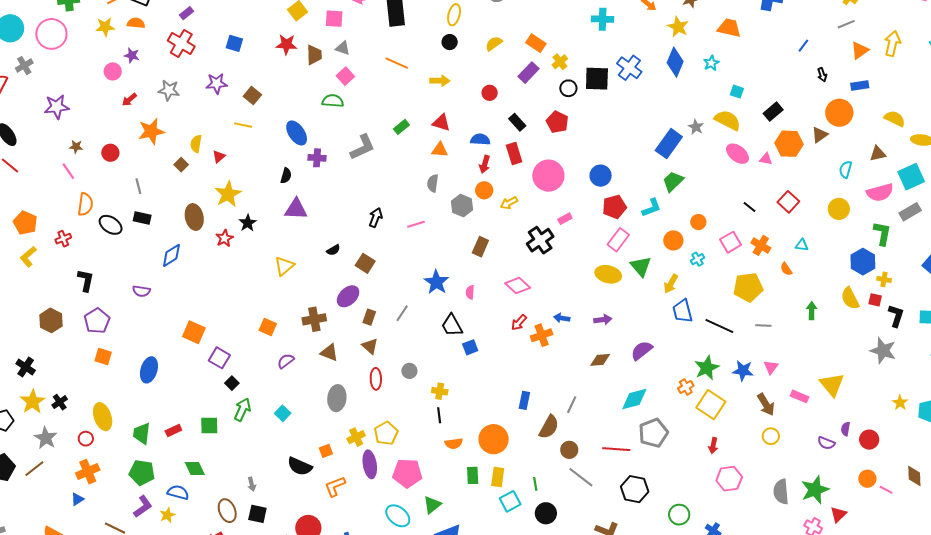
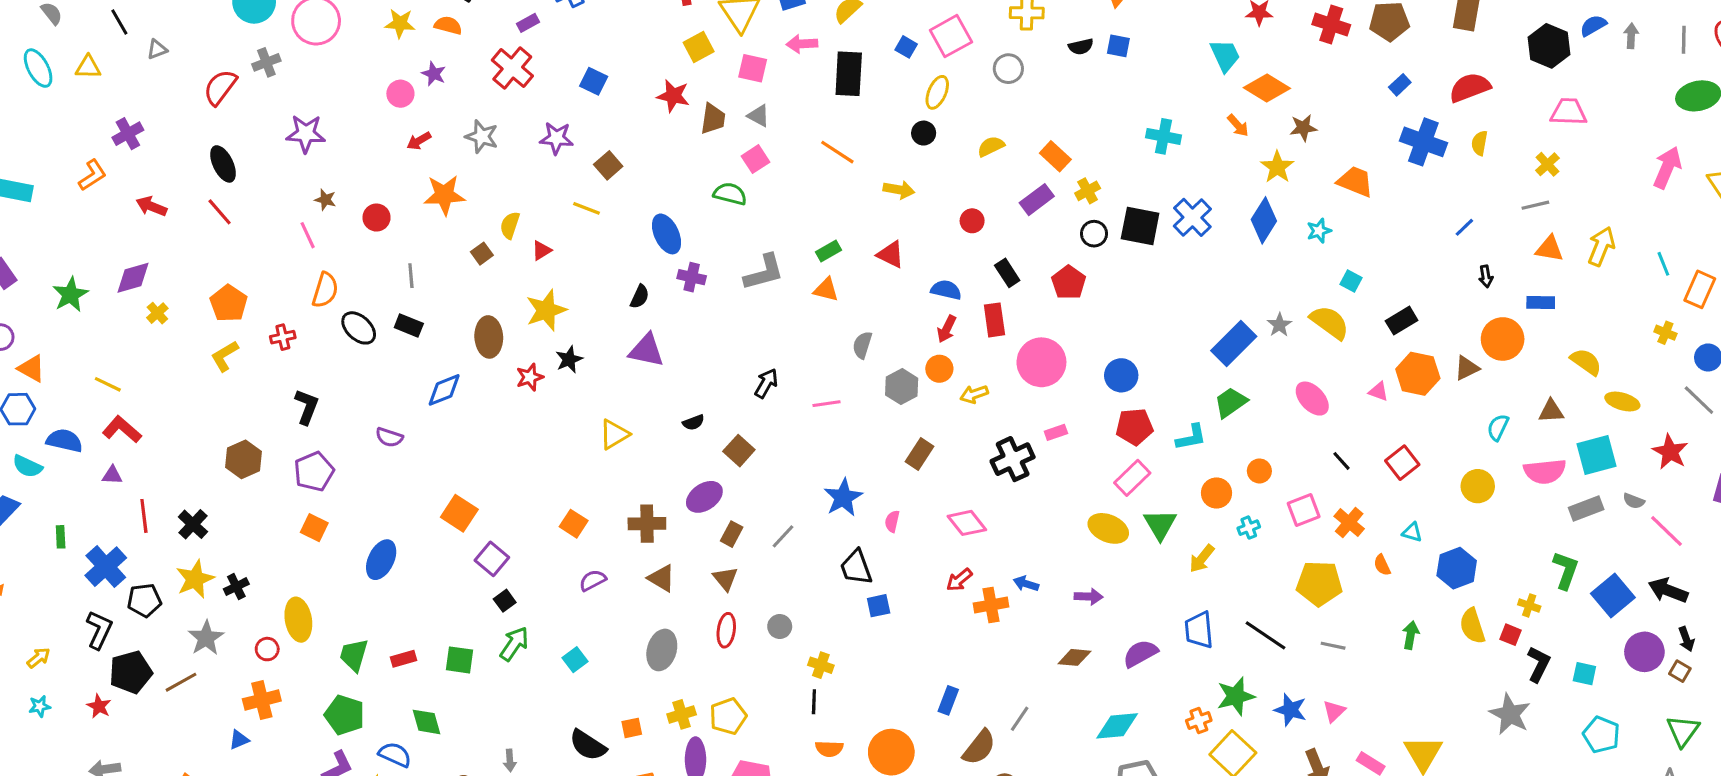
orange triangle: (860, 50) -> (1549, 249), turned 36
orange triangle: (440, 150) -> (826, 290), moved
pink ellipse: (737, 154) -> (1312, 399), moved
green L-shape: (882, 233) -> (1566, 570), moved
blue hexagon: (863, 262) -> (1457, 568), moved
blue trapezoid: (682, 311) -> (1199, 630), moved

